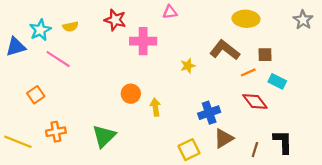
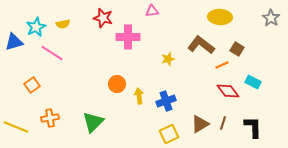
brown square: (265, 55) -> (237, 49), turned 32
cyan rectangle: (277, 81) -> (253, 82), moved
blue cross: (209, 113) -> (166, 101), moved
brown line: (255, 150) -> (223, 123), moved

